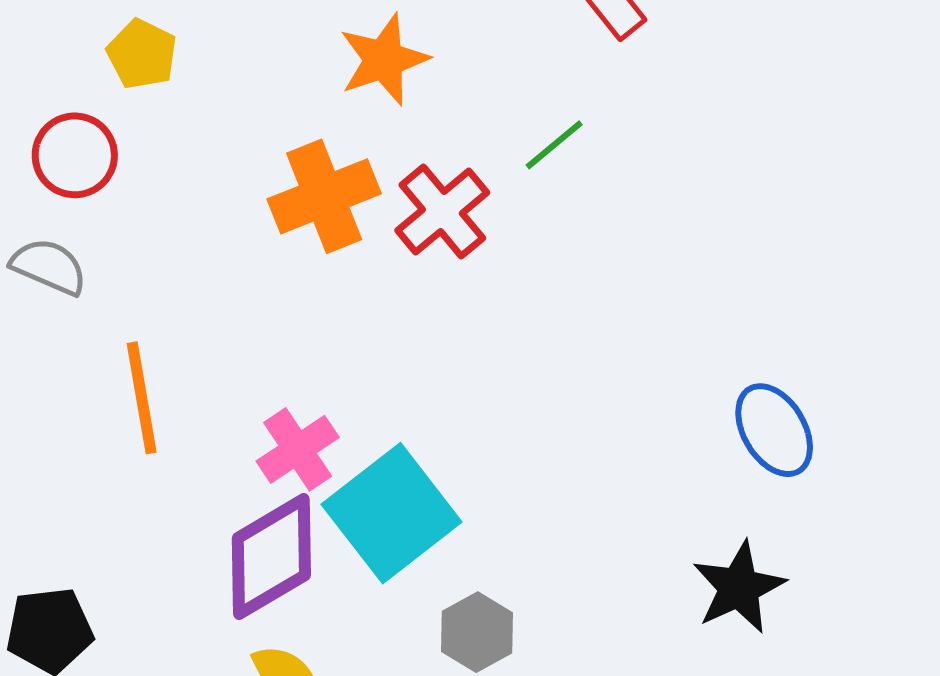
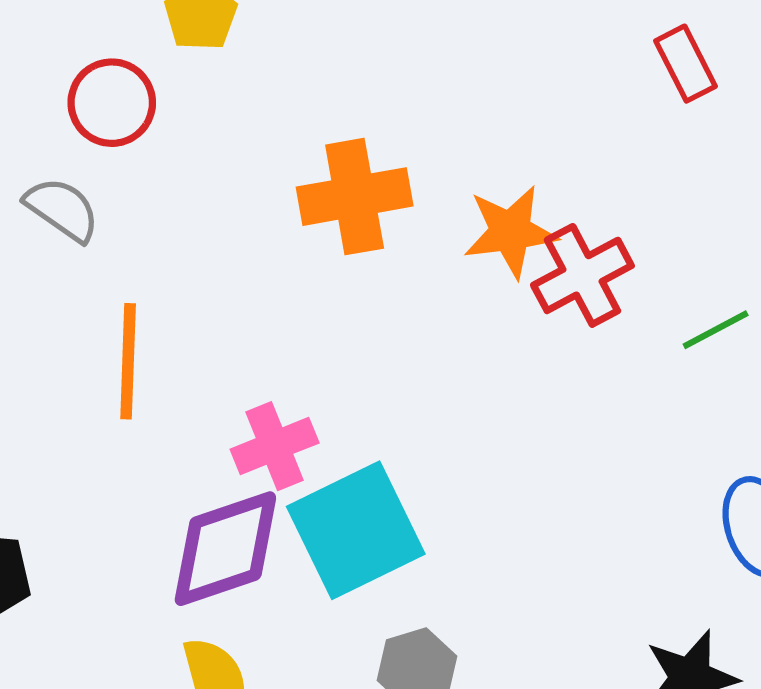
orange star: (384, 60) -> (510, 232), moved
green line: (554, 145) -> (716, 330), moved
red cross: (442, 211) -> (582, 275), moved

